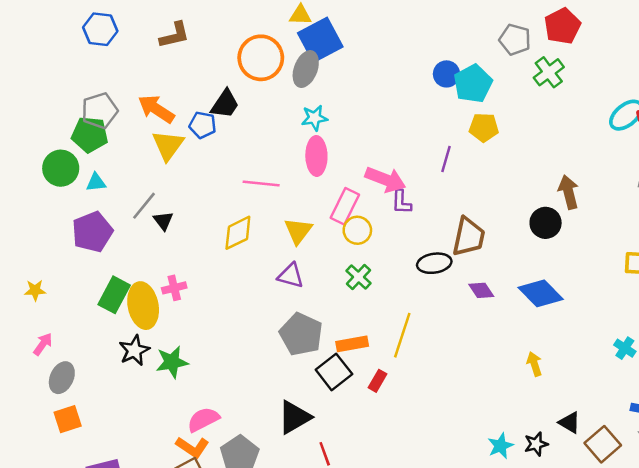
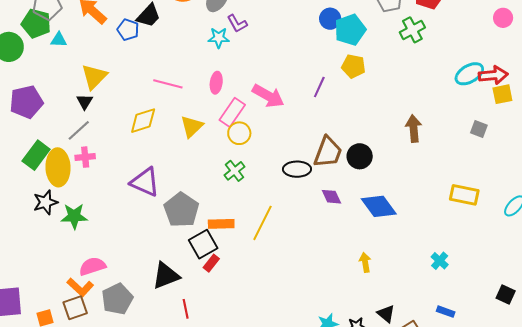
yellow triangle: (168, 145) -> (94, 77), moved
pink ellipse: (316, 156) -> (216, 83), moved, size x0.7
cyan triangle: (96, 182) -> (59, 40), moved
purple L-shape: (401, 202) -> (237, 23), moved, turned -40
gray line: (144, 206) -> (79, 130), moved
black circle: (546, 223) -> (360, 156), moved
purple triangle: (291, 276) -> (145, 182), moved, size x1.4
red rectangle: (378, 381) -> (211, 263), moved

